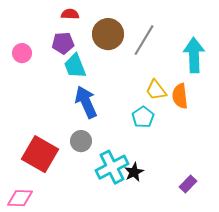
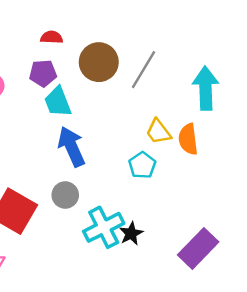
purple rectangle: (188, 184) -> (198, 248), size x1.8

